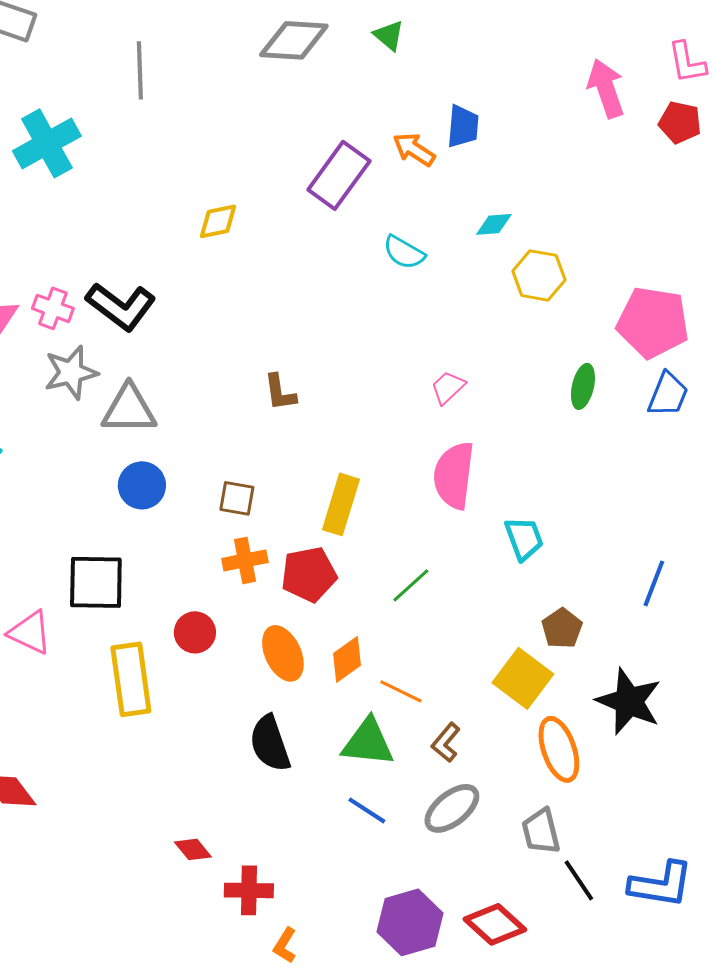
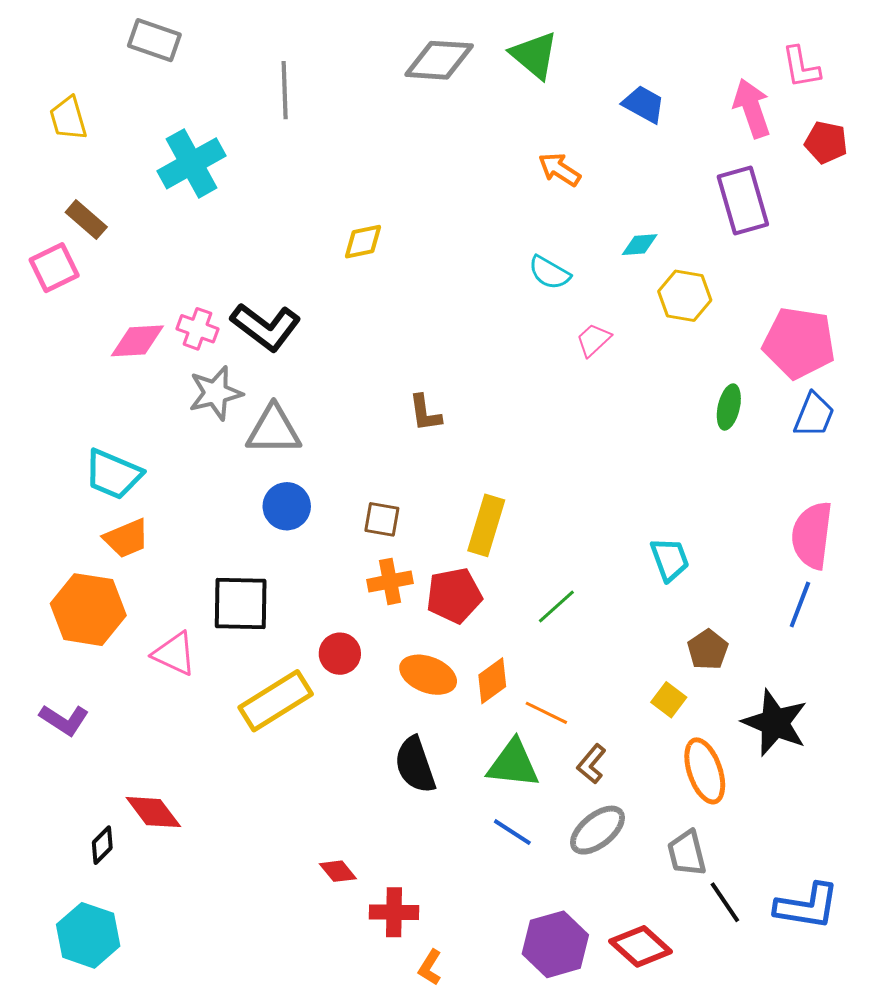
green triangle: (389, 35) -> (534, 55), size x1.6
pink L-shape: (687, 62) -> (801, 67), moved
blue trapezoid: (463, 126) -> (644, 104), moved, turned -66
purple rectangle: (339, 175) -> (743, 200), moved, turned -52
pink trapezoid: (448, 387) -> (593, 340), moved
pink semicircle: (454, 475) -> (812, 535), moved
orange ellipse: (283, 653) -> (428, 675), turned -44
yellow square: (523, 678) -> (669, 700), size x0.6
yellow rectangle: (131, 679) -> (276, 701), turned 66

